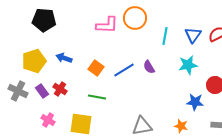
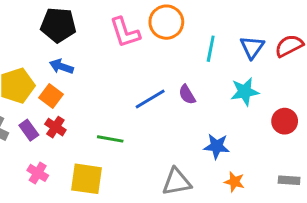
black pentagon: (44, 20) -> (58, 25), moved
pink L-shape: (107, 25) -> (125, 32), turned 70
blue arrow: (64, 58) -> (61, 66), moved
orange square: (96, 68) -> (51, 96), moved
blue star: (195, 102) -> (217, 146), moved

